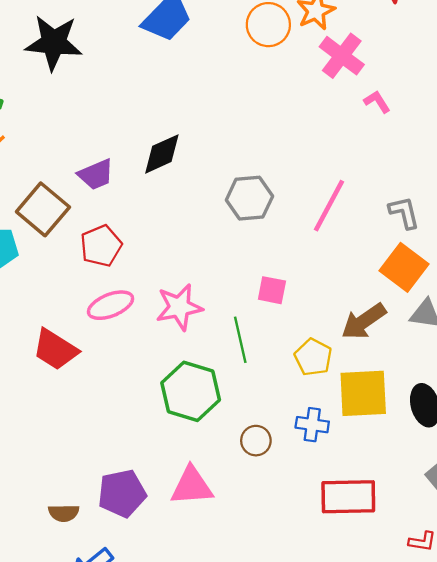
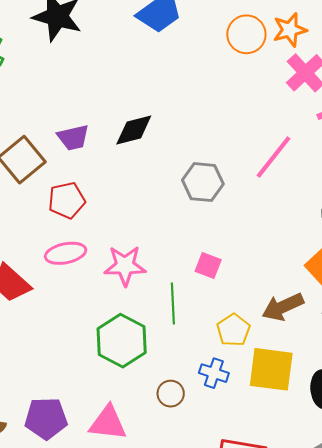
pink line: (329, 206) -> (273, 157), moved
blue cross: (312, 425) -> (214, 373), moved

